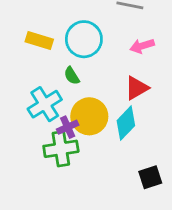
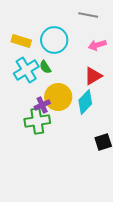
cyan cross: (45, 104) -> (26, 70), moved

